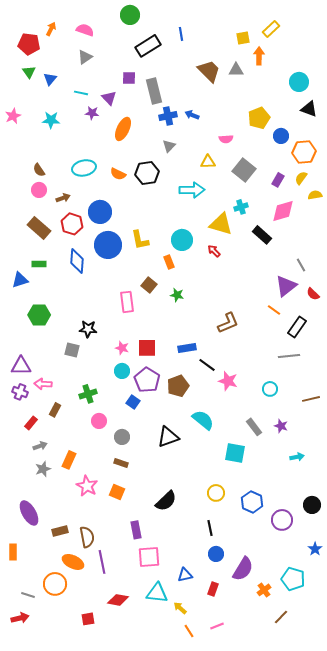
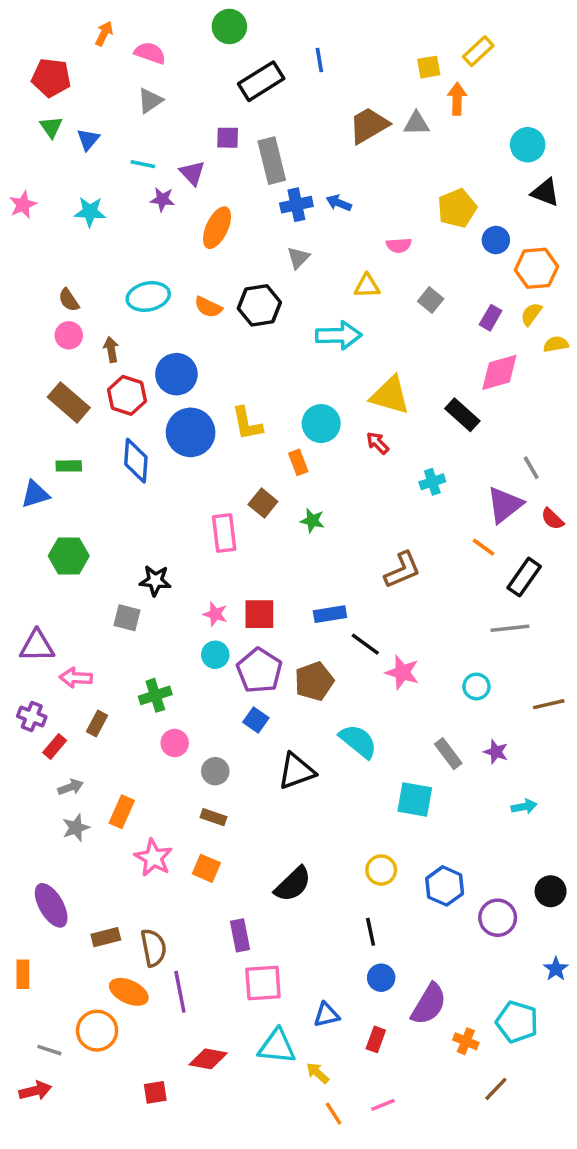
orange arrow: (51, 29) -> (104, 34), moved
brown trapezoid: (209, 71) -> (369, 125), turned -75
gray square: (244, 170) -> (431, 300), size x0.6
brown arrow: (63, 198) -> (111, 349), turned -80
cyan cross: (241, 207) -> (432, 482), moved
purple cross: (20, 392) -> (32, 717), moved
blue square: (133, 402) -> (256, 720), moved
orange cross: (264, 590) -> (466, 1041), turned -32

